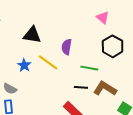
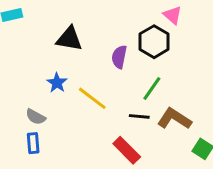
black hexagon: (113, 46) -> (154, 42), moved
yellow line: (48, 62) -> (92, 98), moved
green line: (89, 68) -> (152, 88), turned -66

